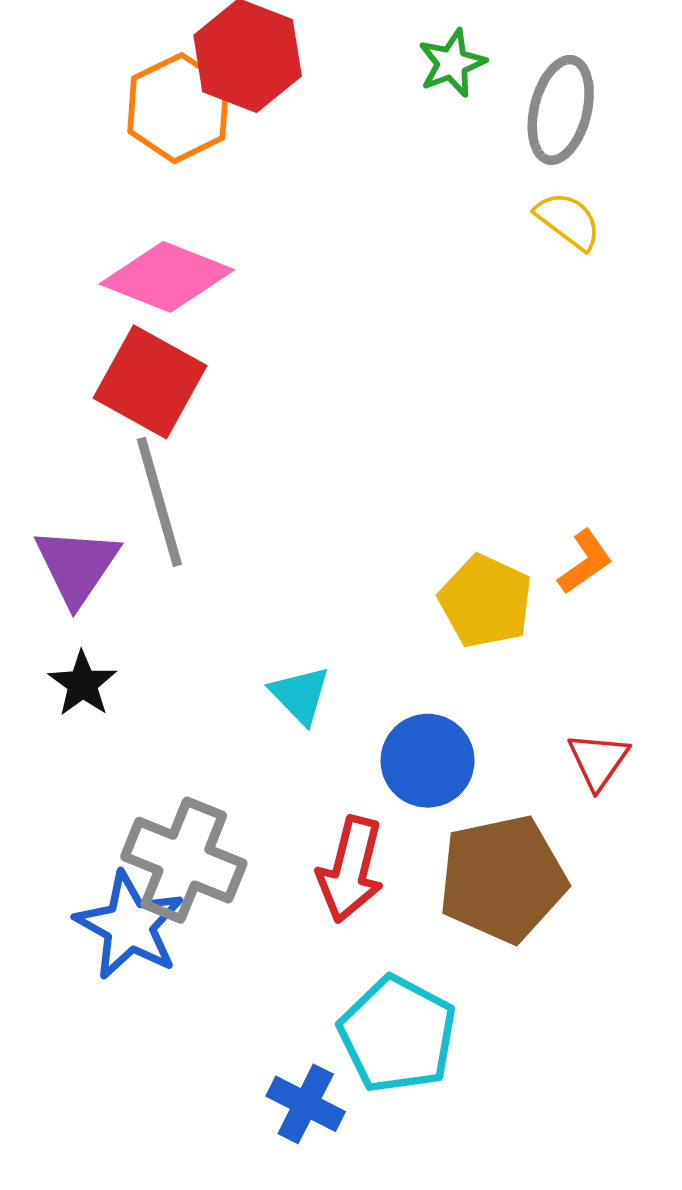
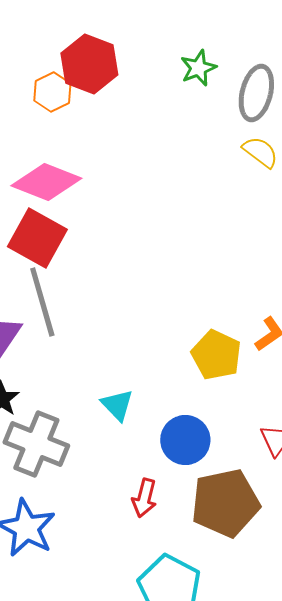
orange hexagon: (178, 108) -> (52, 92), size x0.7
gray cross: (184, 860) -> (36, 444), moved
red arrow: (351, 869) -> (144, 498), size x0.7

